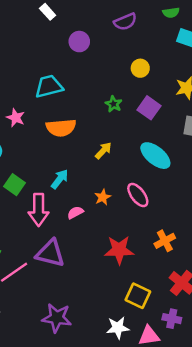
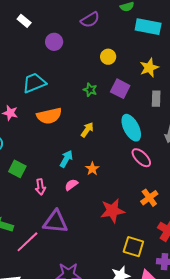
cyan ellipse: (155, 156) -> (131, 128), turned 32
cyan arrow: (60, 179) -> (66, 159), moved
pink ellipse: (138, 195) -> (141, 158), moved
pink arrow: (39, 210) -> (40, 187), size x0.6

